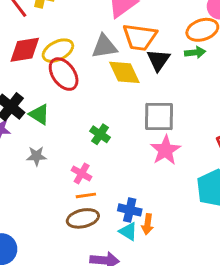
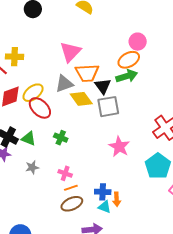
green arrow: (195, 52) -> (127, 76), size x1.5
gray square: (159, 117) -> (108, 107), moved
green cross: (100, 134) -> (61, 138), moved

